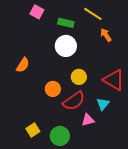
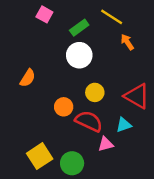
green rectangle: (66, 23) -> (79, 28), turned -49
red semicircle: (74, 101) -> (89, 121), turned -120
cyan triangle: (103, 104) -> (124, 125), turned 32
yellow square: (33, 130) -> (40, 156), size x1.5

